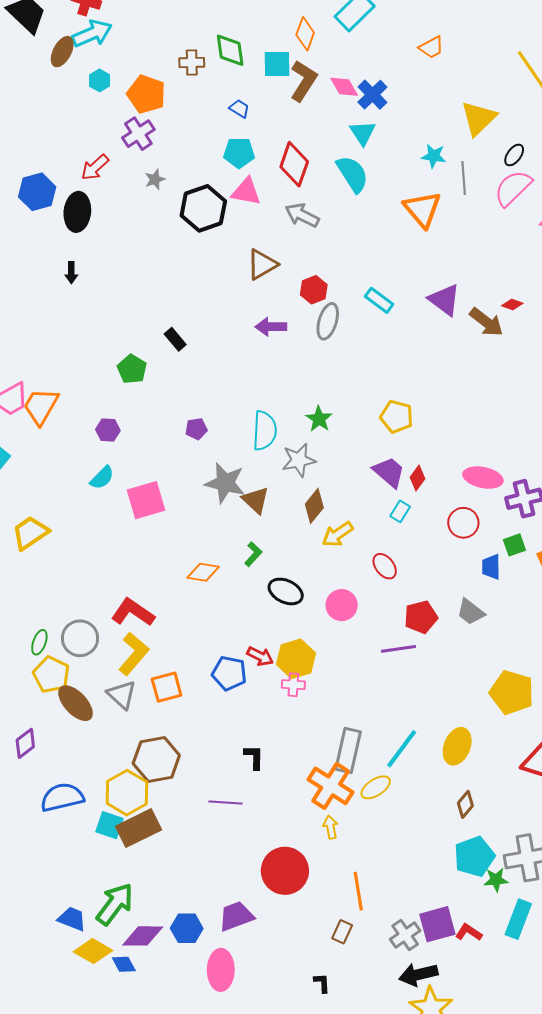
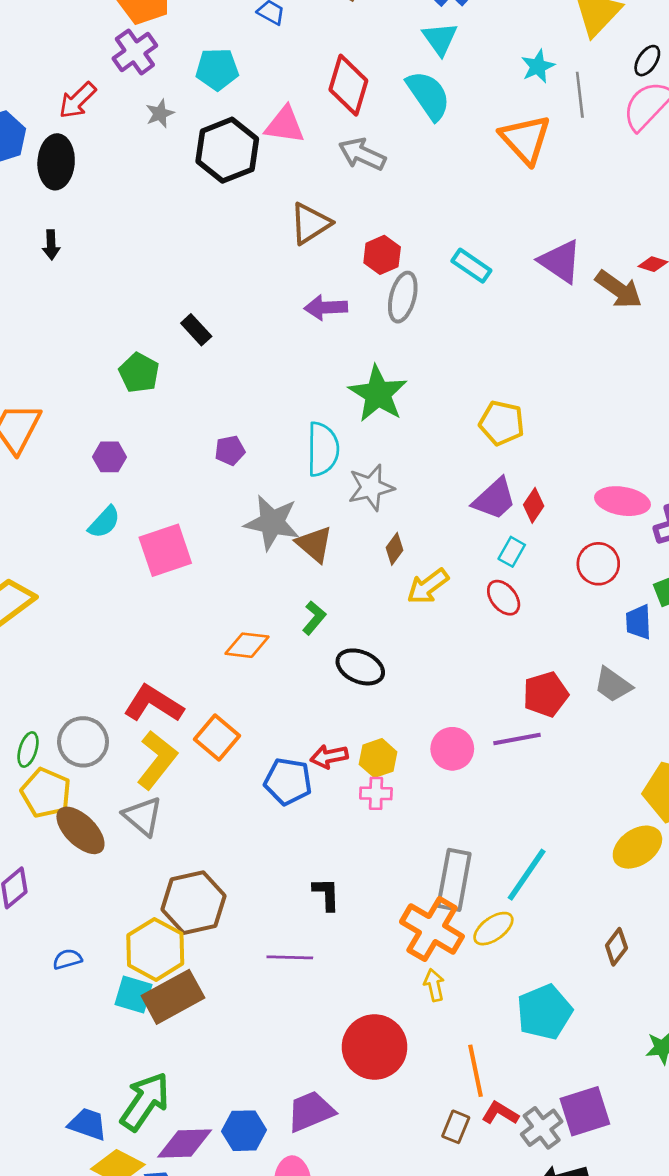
cyan pentagon: (239, 153) -> (217, 69), moved
cyan star: (434, 156) -> (538, 66), turned -30
green star: (319, 419) -> (378, 394), moved, size x1.6
purple trapezoid: (389, 472) -> (494, 499), turned 99
brown diamond: (314, 506) -> (395, 549), size x0.7
red ellipse: (385, 566) -> (504, 598), moved
pink circle: (342, 605) -> (452, 749), moved
red arrow: (260, 656) -> (329, 756), turned 144
yellow hexagon: (296, 659) -> (378, 758), size x0.7
orange square: (167, 687) -> (217, 738), moved, turned -32
yellow ellipse: (457, 746) -> (637, 847), moved, turned 36
blue semicircle: (62, 797) -> (67, 959), size x0.5
cyan pentagon: (474, 857) -> (544, 1012), moved
red L-shape: (469, 932) -> (500, 1113), moved

